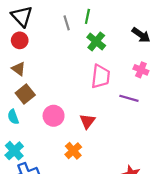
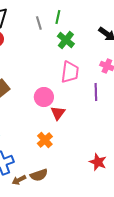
purple line: (129, 98) -> (96, 92), turned 72
pink circle: (54, 116) -> (44, 97), moved

